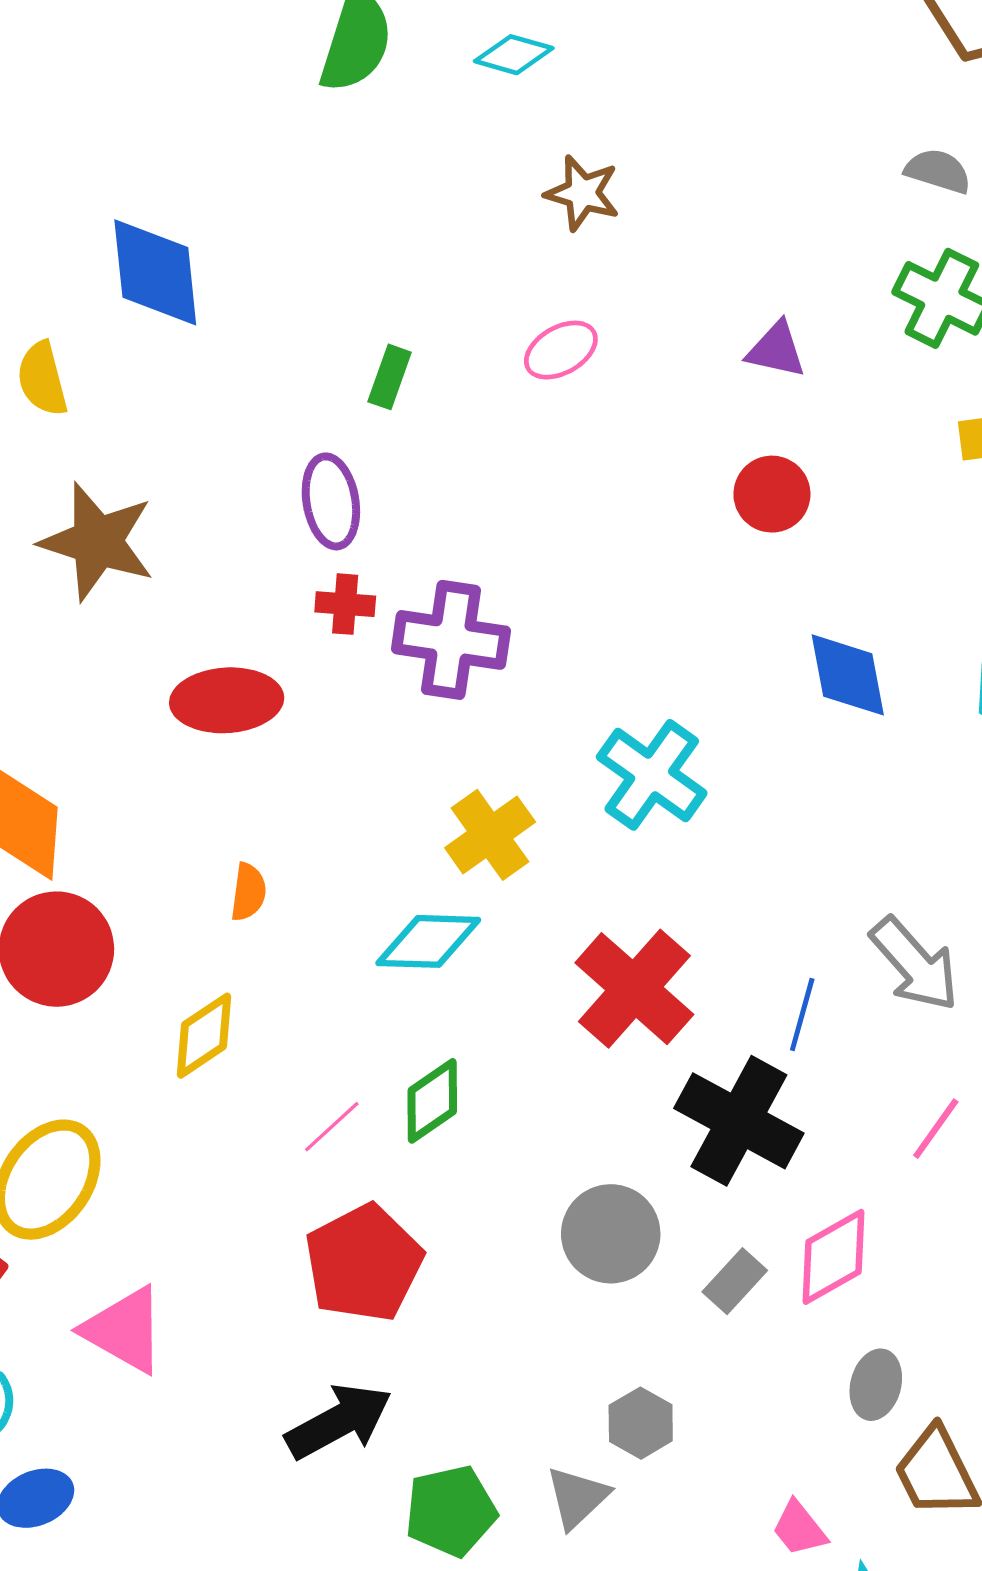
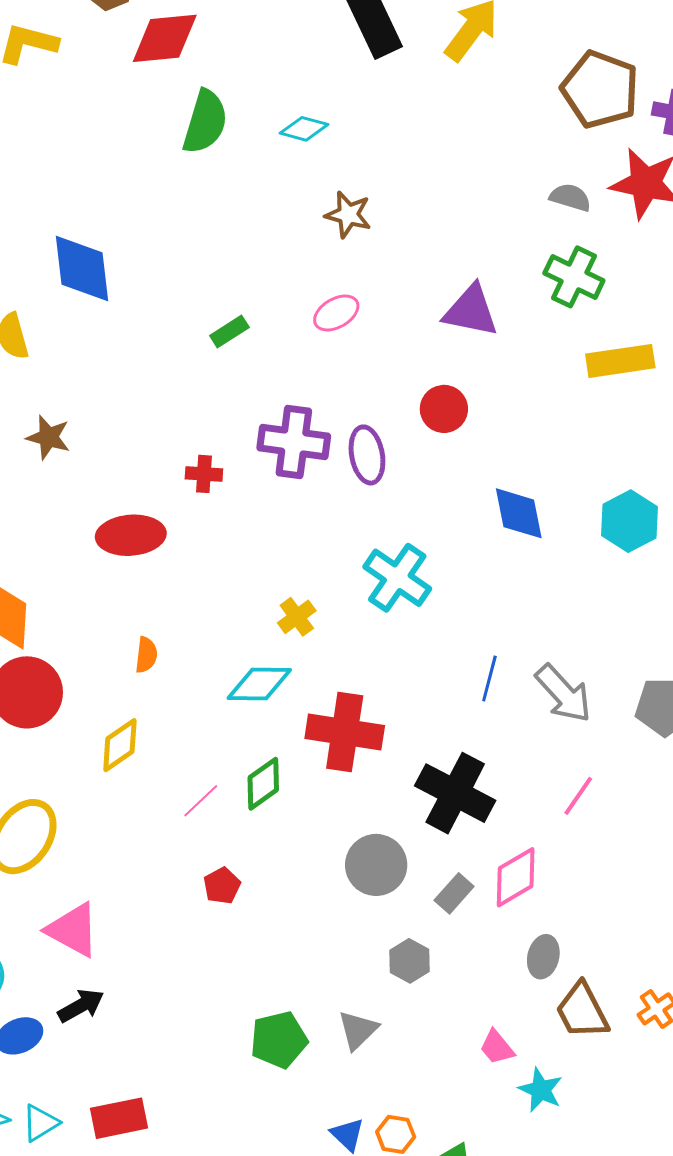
purple triangle: (776, 350) -> (471, 311), size x1.5
green rectangle: (390, 377) -> (229, 331), turned 39
red circle: (772, 494) -> (444, 409), moved
purple ellipse: (331, 501) -> (367, 455), moved
brown star: (97, 542) -> (48, 437), size x0.6
purple cross: (451, 640) -> (294, 442), moved
yellow cross: (490, 835) -> (297, 617), size x0.7
red cross: (634, 989) -> (345, 732), moved, turned -32
blue line: (802, 1014) -> (489, 678), moved
red pentagon: (364, 1263) -> (222, 886), size x0.5
black arrow: (339, 1421) -> (81, 1006), moved, size x0.7
gray hexagon: (641, 1423) -> (410, 961), moved

